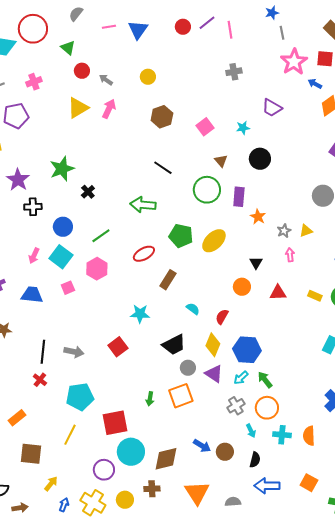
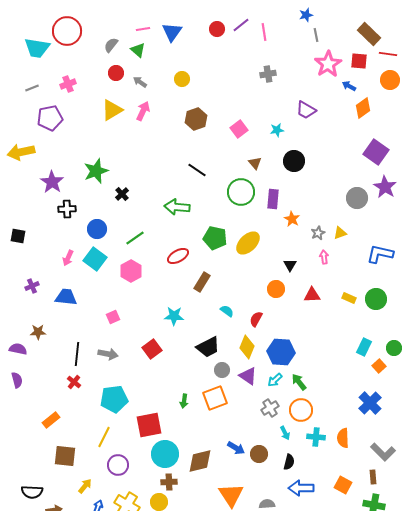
gray semicircle: (76, 14) -> (111, 45), moved
green triangle: (68, 48) -> (138, 50), moved
pink square: (68, 288) -> (113, 317), moved
purple circle: (104, 470) -> (118, 465), moved
brown cross: (152, 489) -> (169, 482), moved

